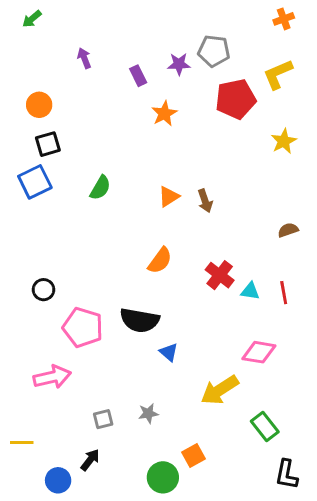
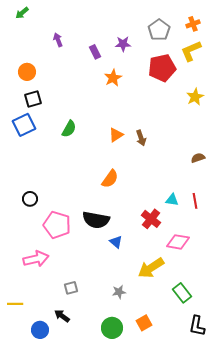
orange cross: (284, 19) -> (193, 24), moved
gray pentagon: (214, 51) -> (159, 30), moved, turned 30
red cross: (220, 275) -> (151, 219), moved
gray star: (148, 413) -> (119, 292), moved
orange square: (193, 456) -> (144, 323), moved
black arrow: (90, 460) -> (62, 316), turned -91

